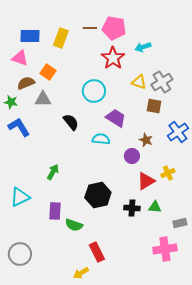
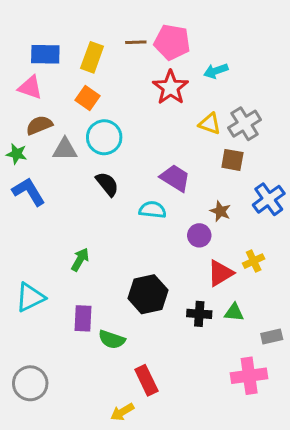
orange square: (48, 72) -> (88, 98), moved
cyan circle: (94, 91) -> (104, 137), moved

